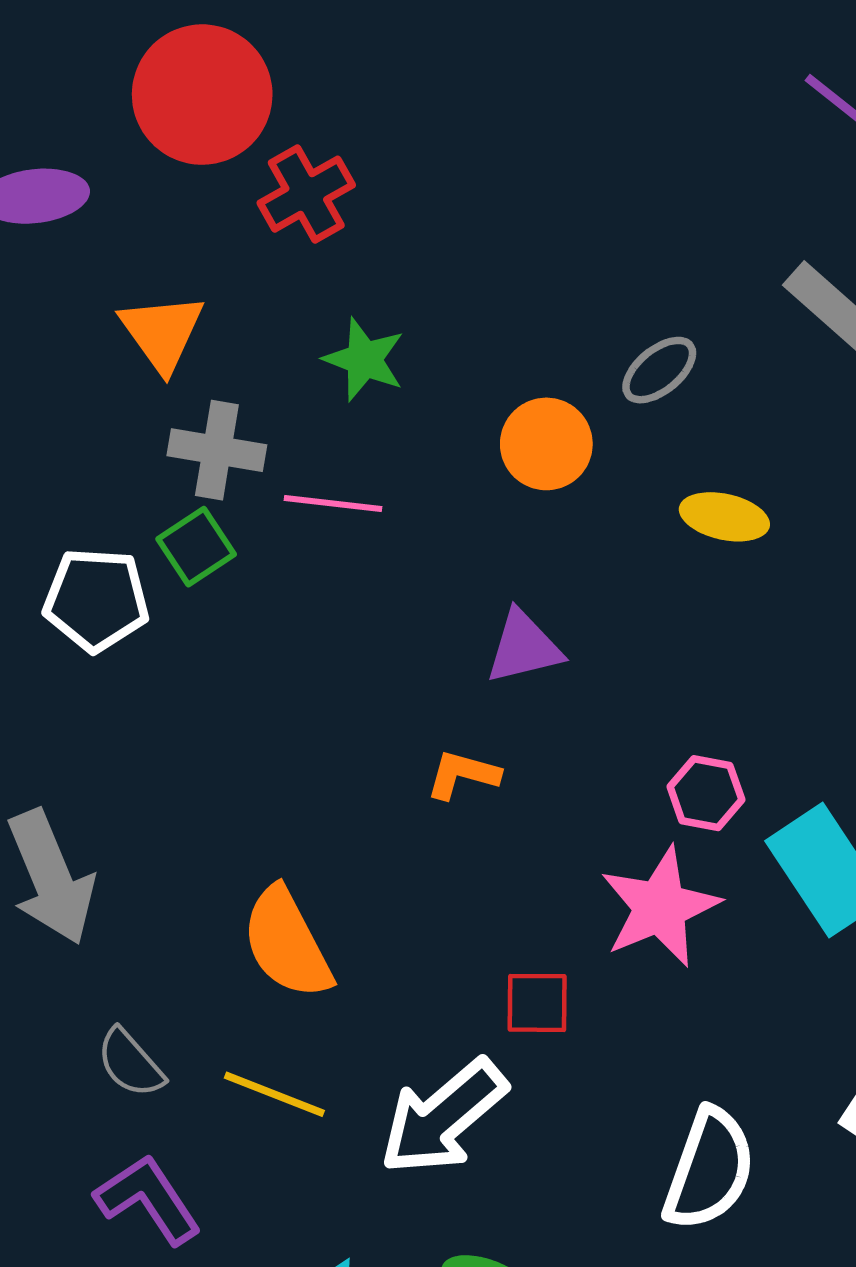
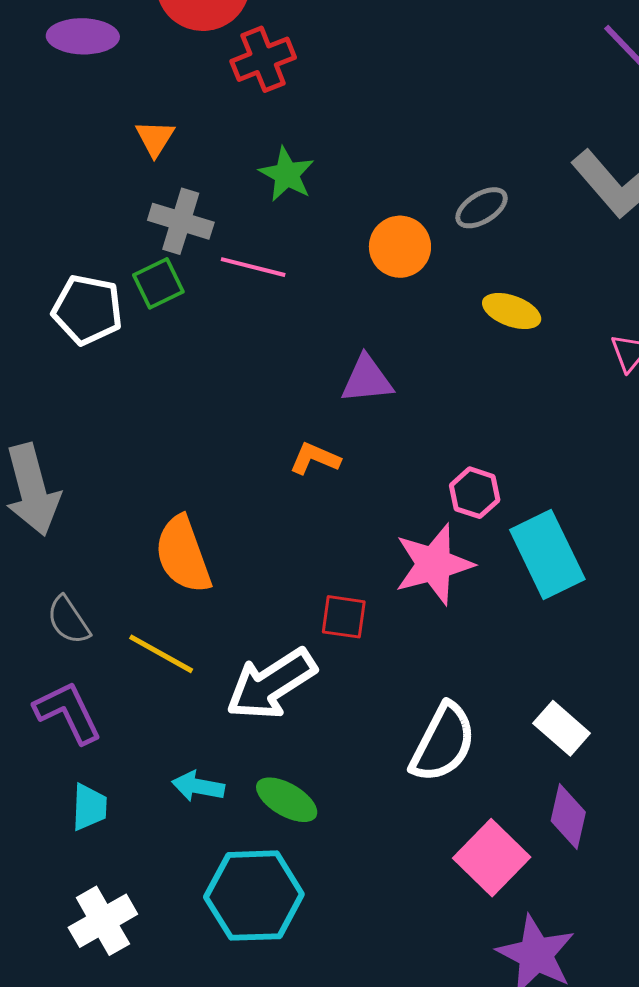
orange triangle: (162, 332) -> (155, 138), size x0.7

